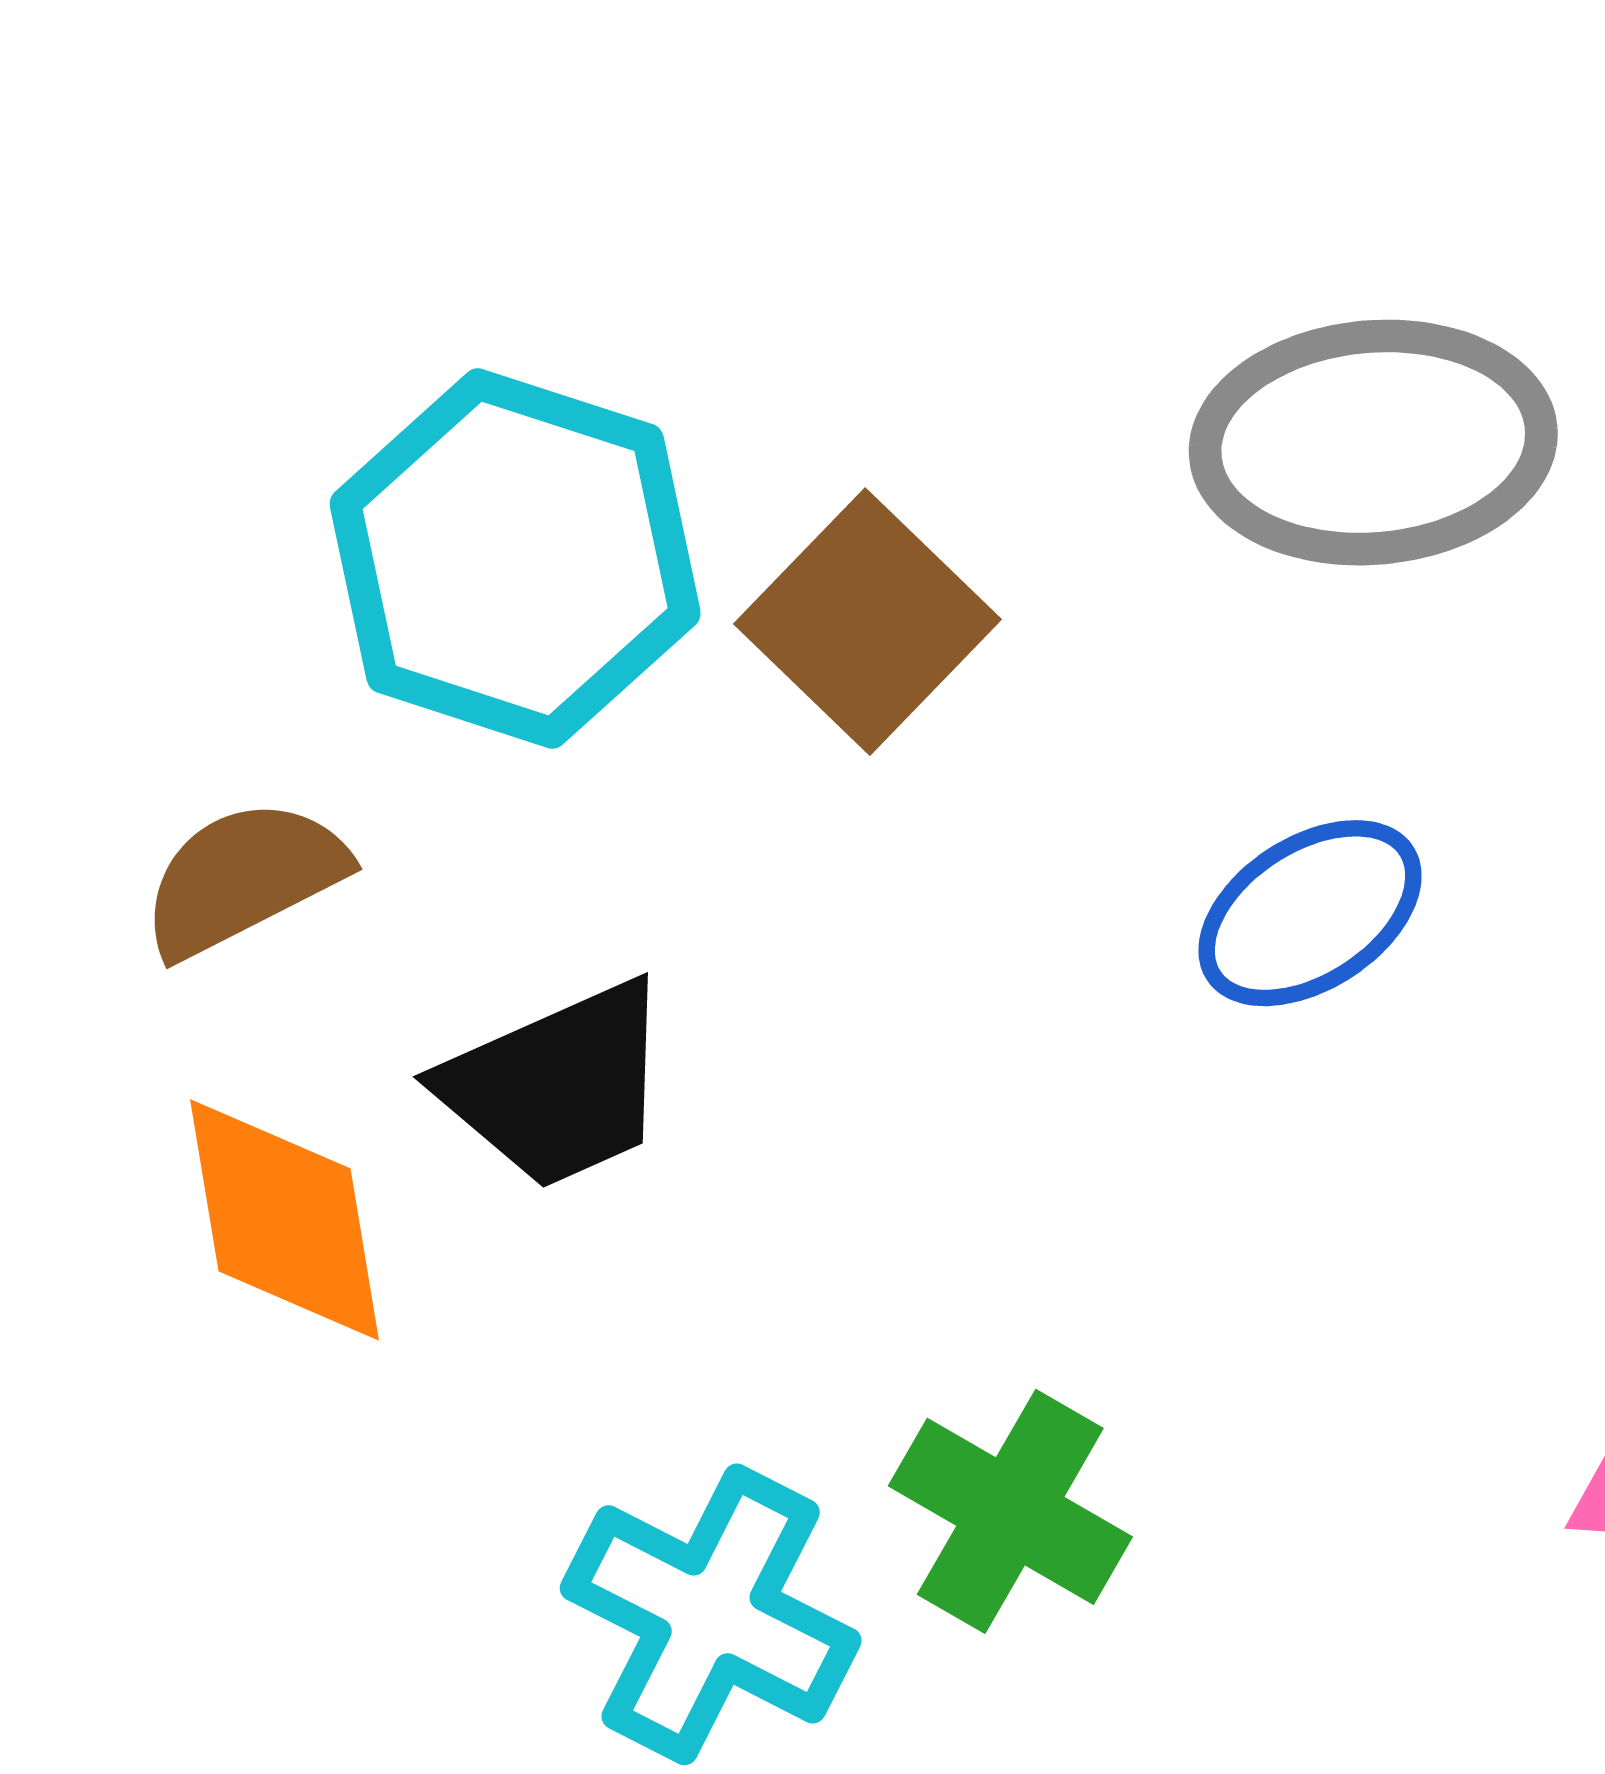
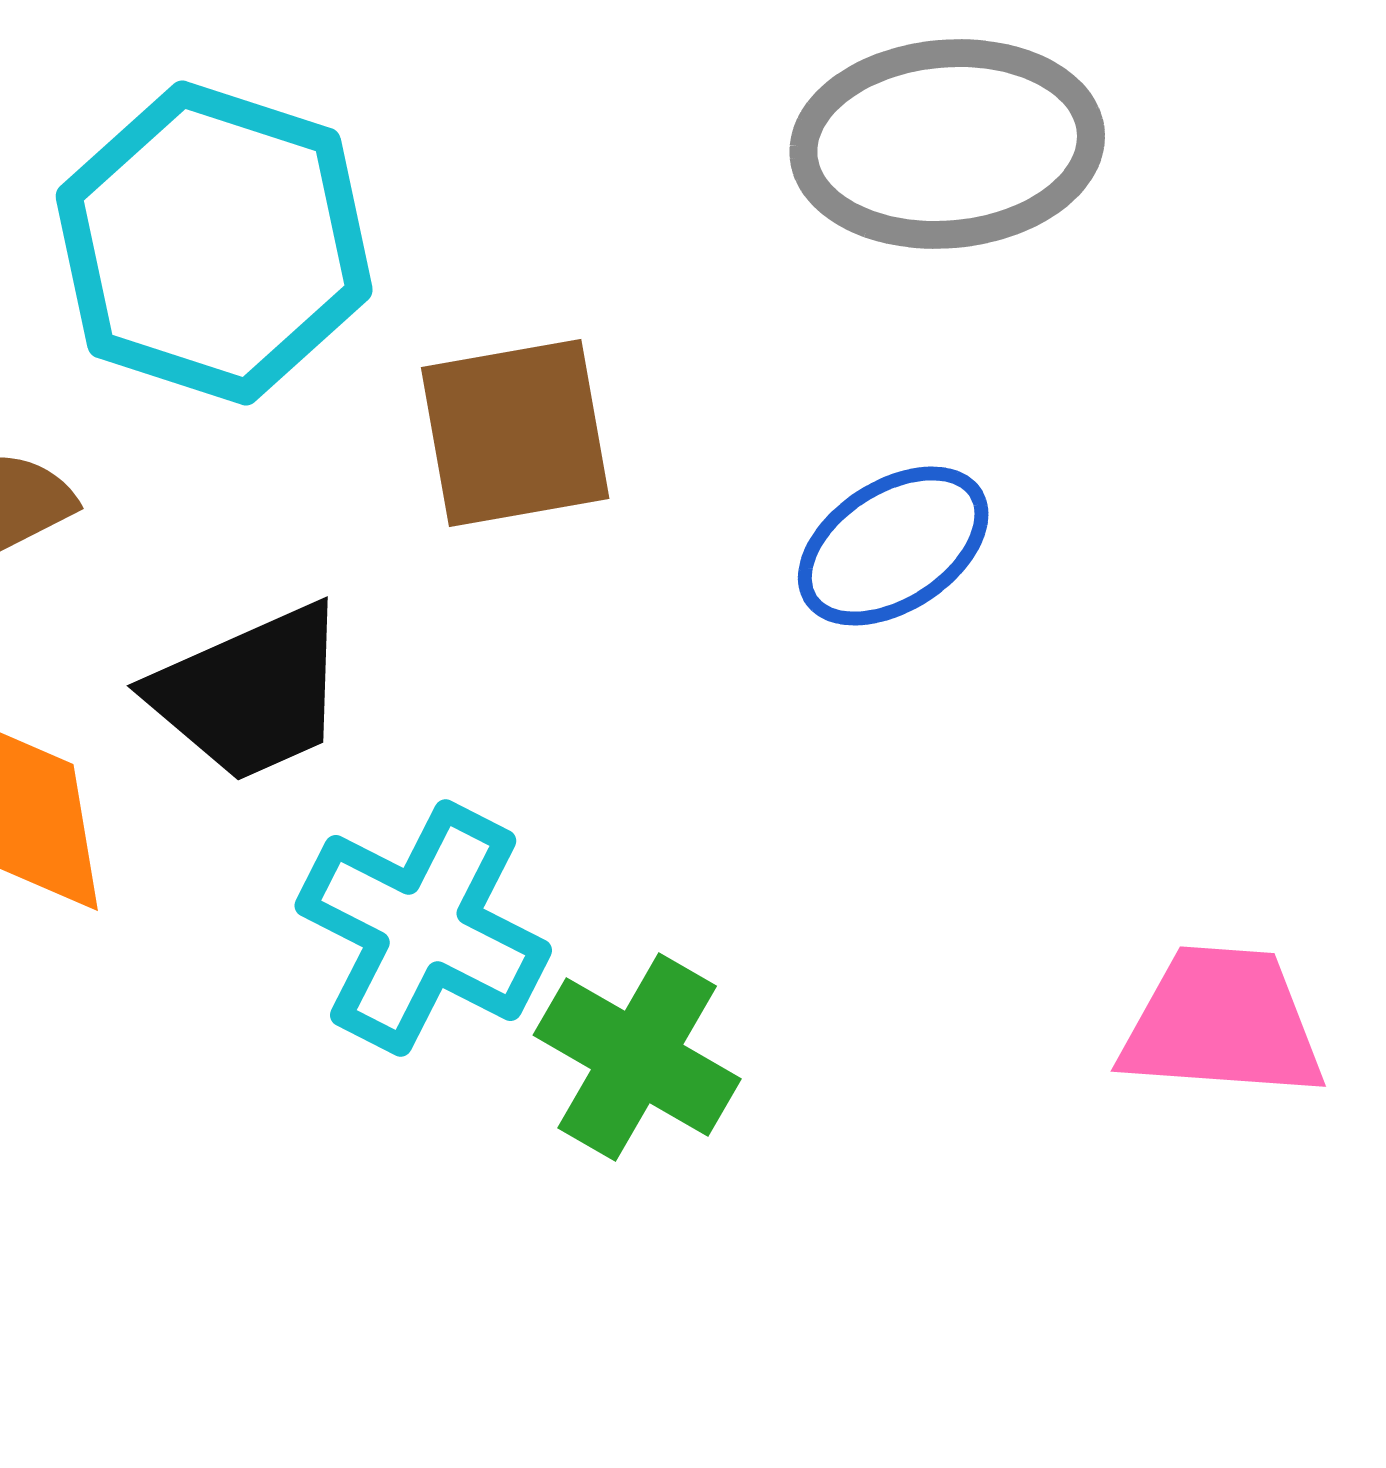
brown square: (867, 622) -> (515, 433), moved, turned 36
cyan cross: (711, 1614) -> (423, 928), moved

